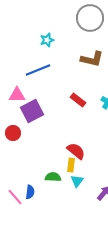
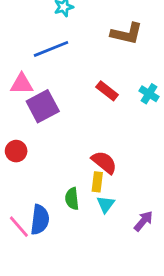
red circle: (13, 133) -> (16, 151), moved
green semicircle: (53, 177) -> (72, 199), turned -98
blue semicircle: (30, 192) -> (40, 220), size x1.5

